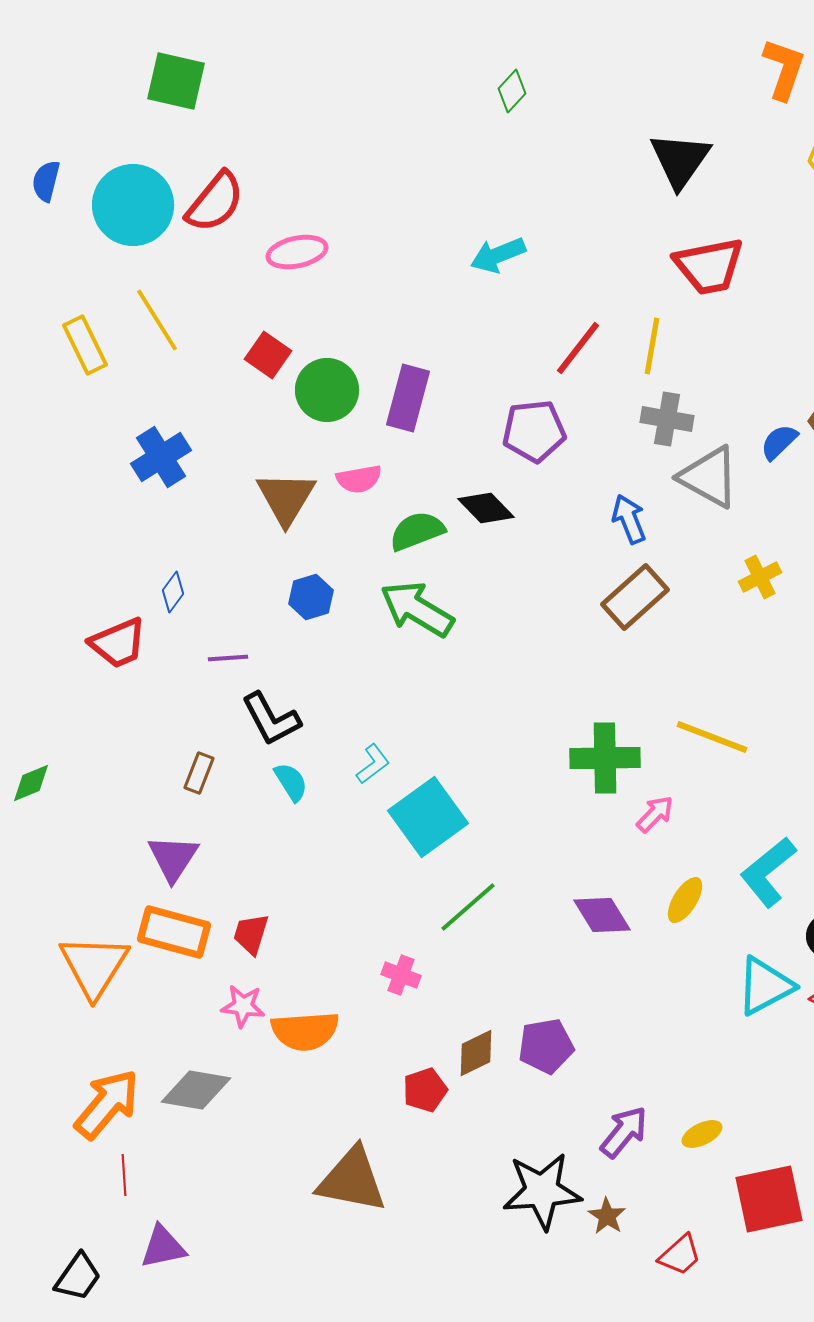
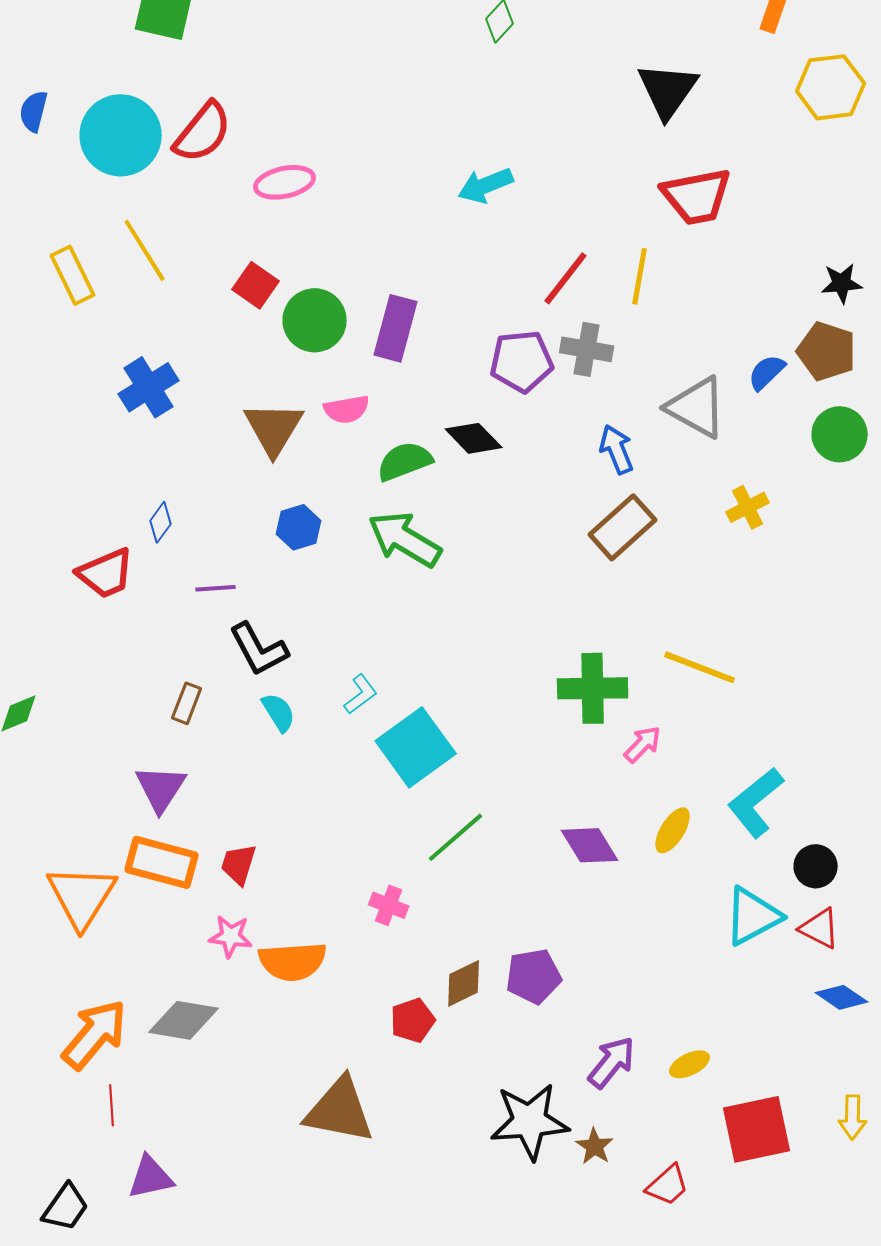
gray cross: (667, 419) -> (587, 349), moved

